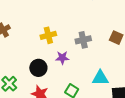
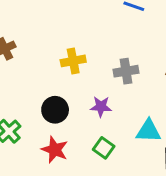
purple star: (62, 58) -> (101, 107), moved

